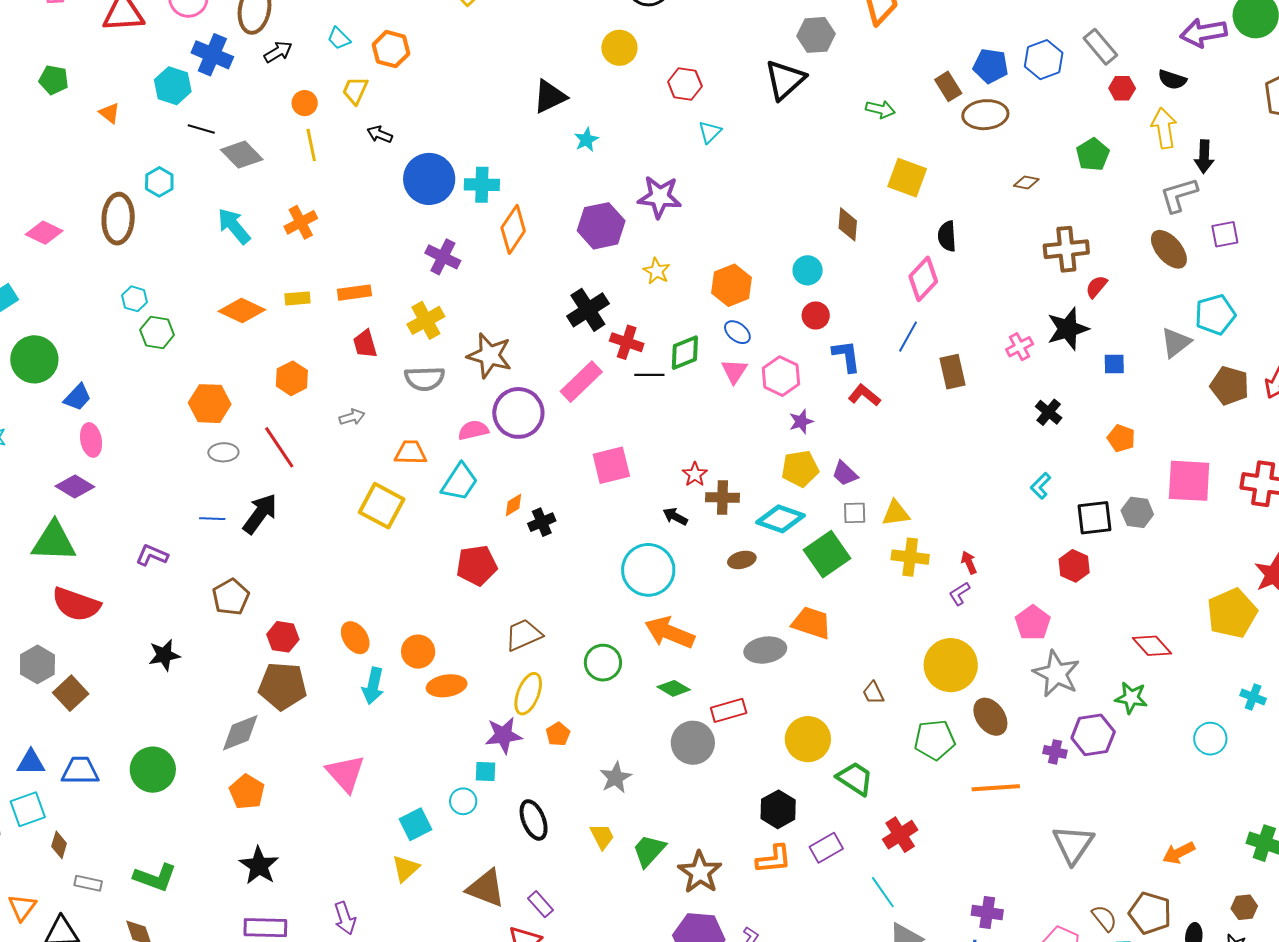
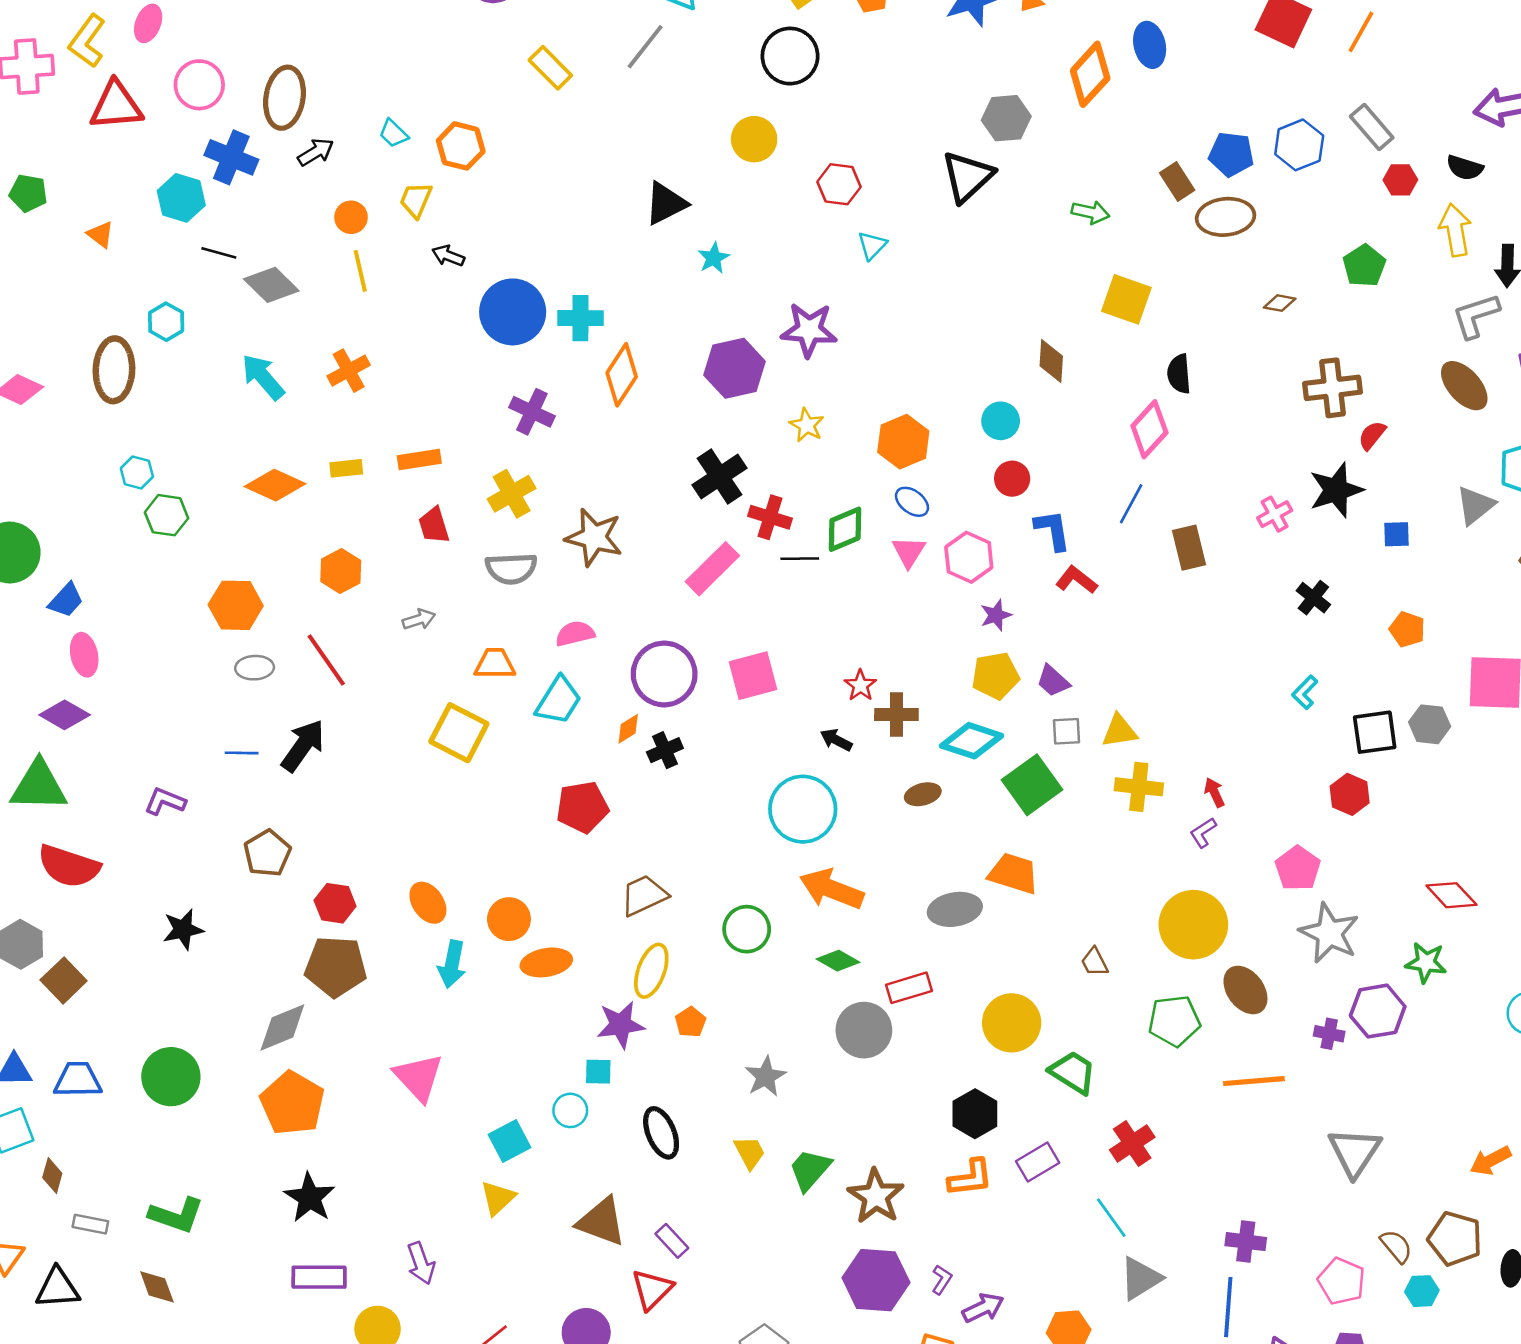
purple circle: (518, 413) -> (664, 674), moved
orange pentagon: (247, 792) -> (292, 1103), size x1.4

